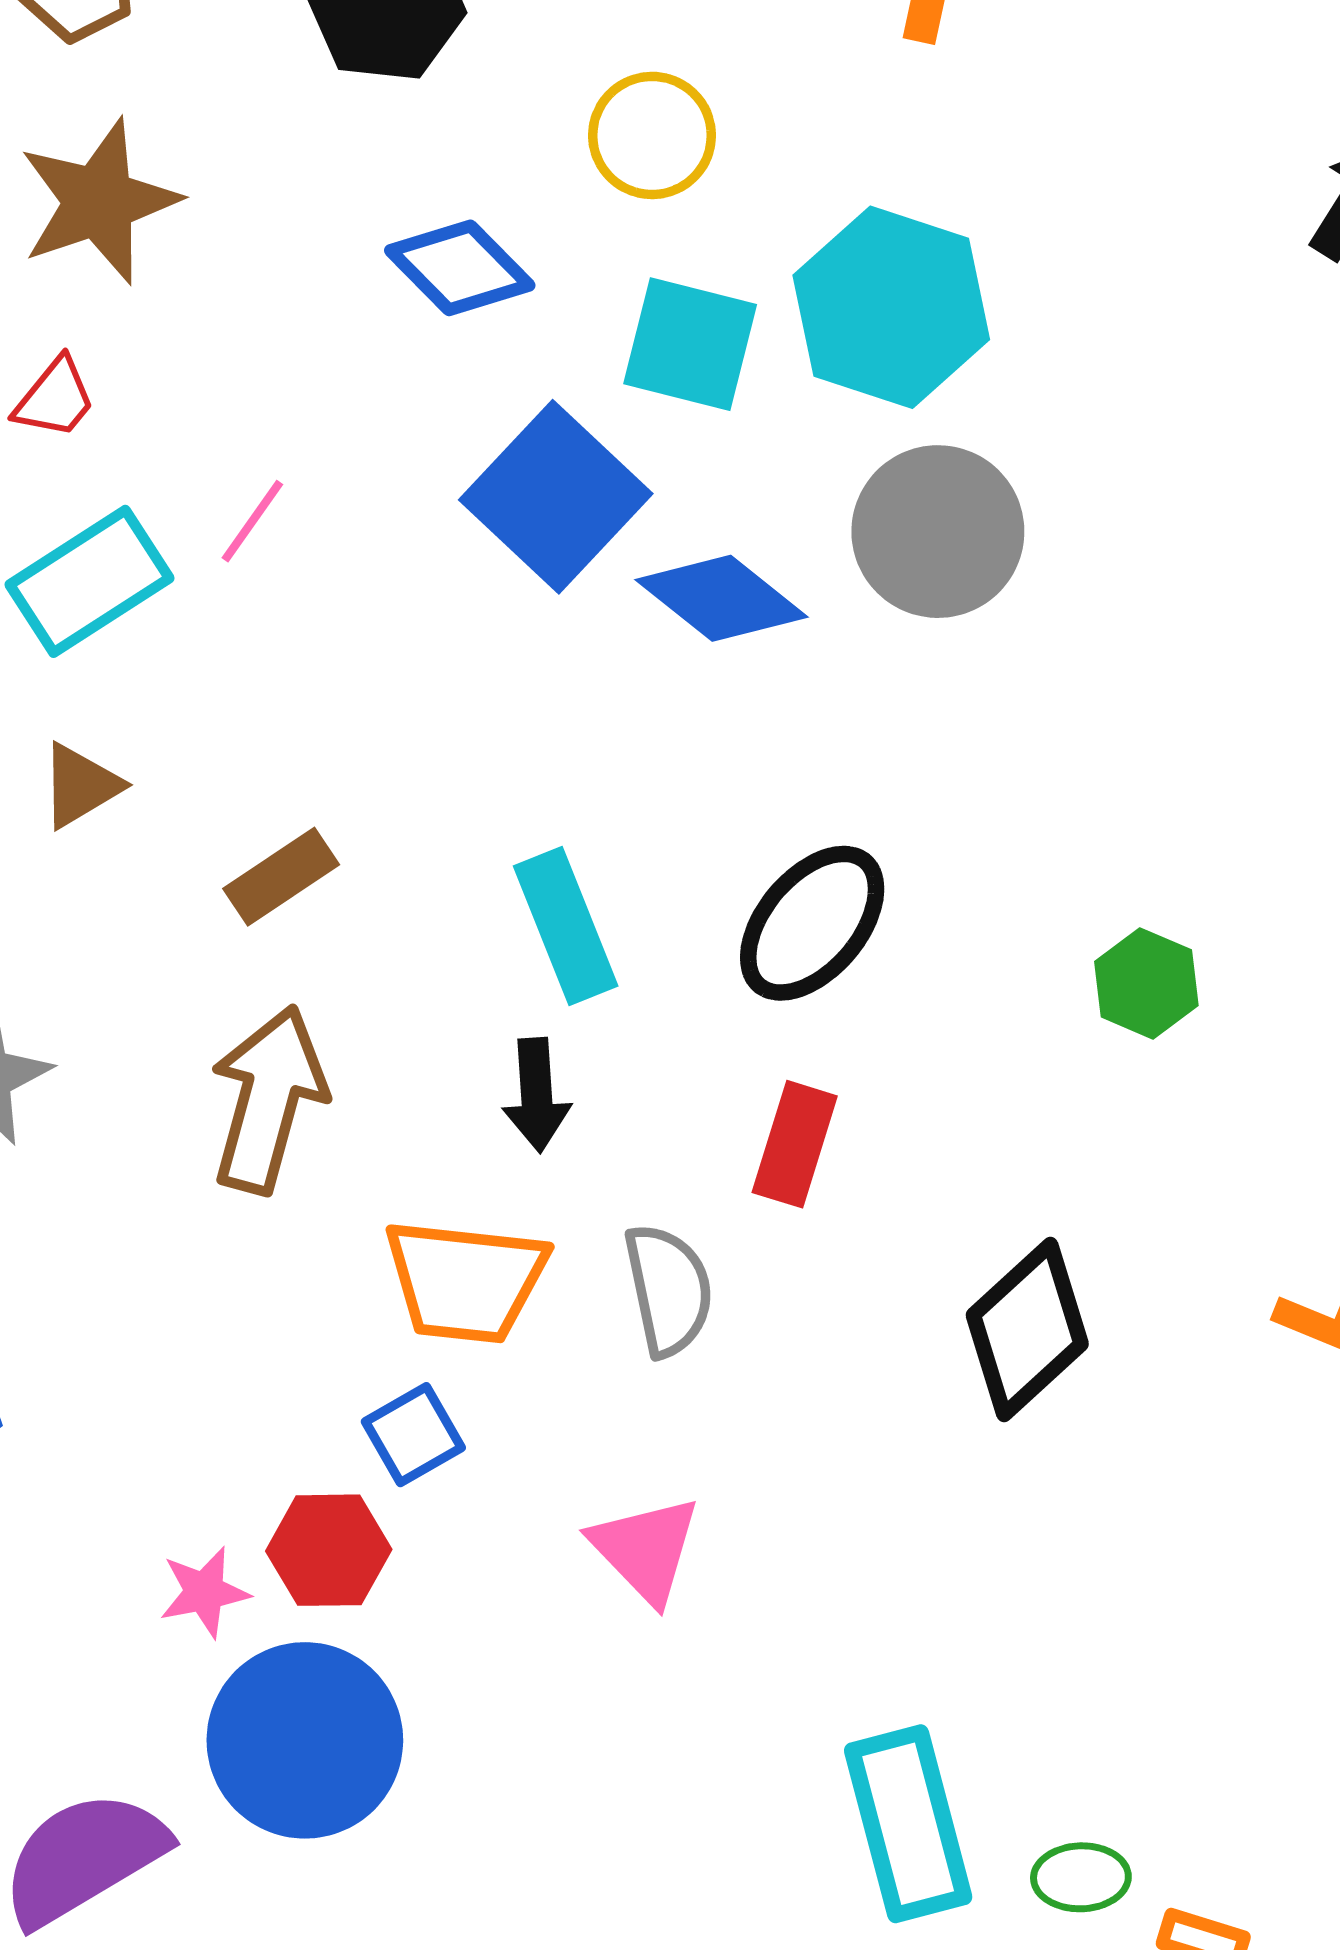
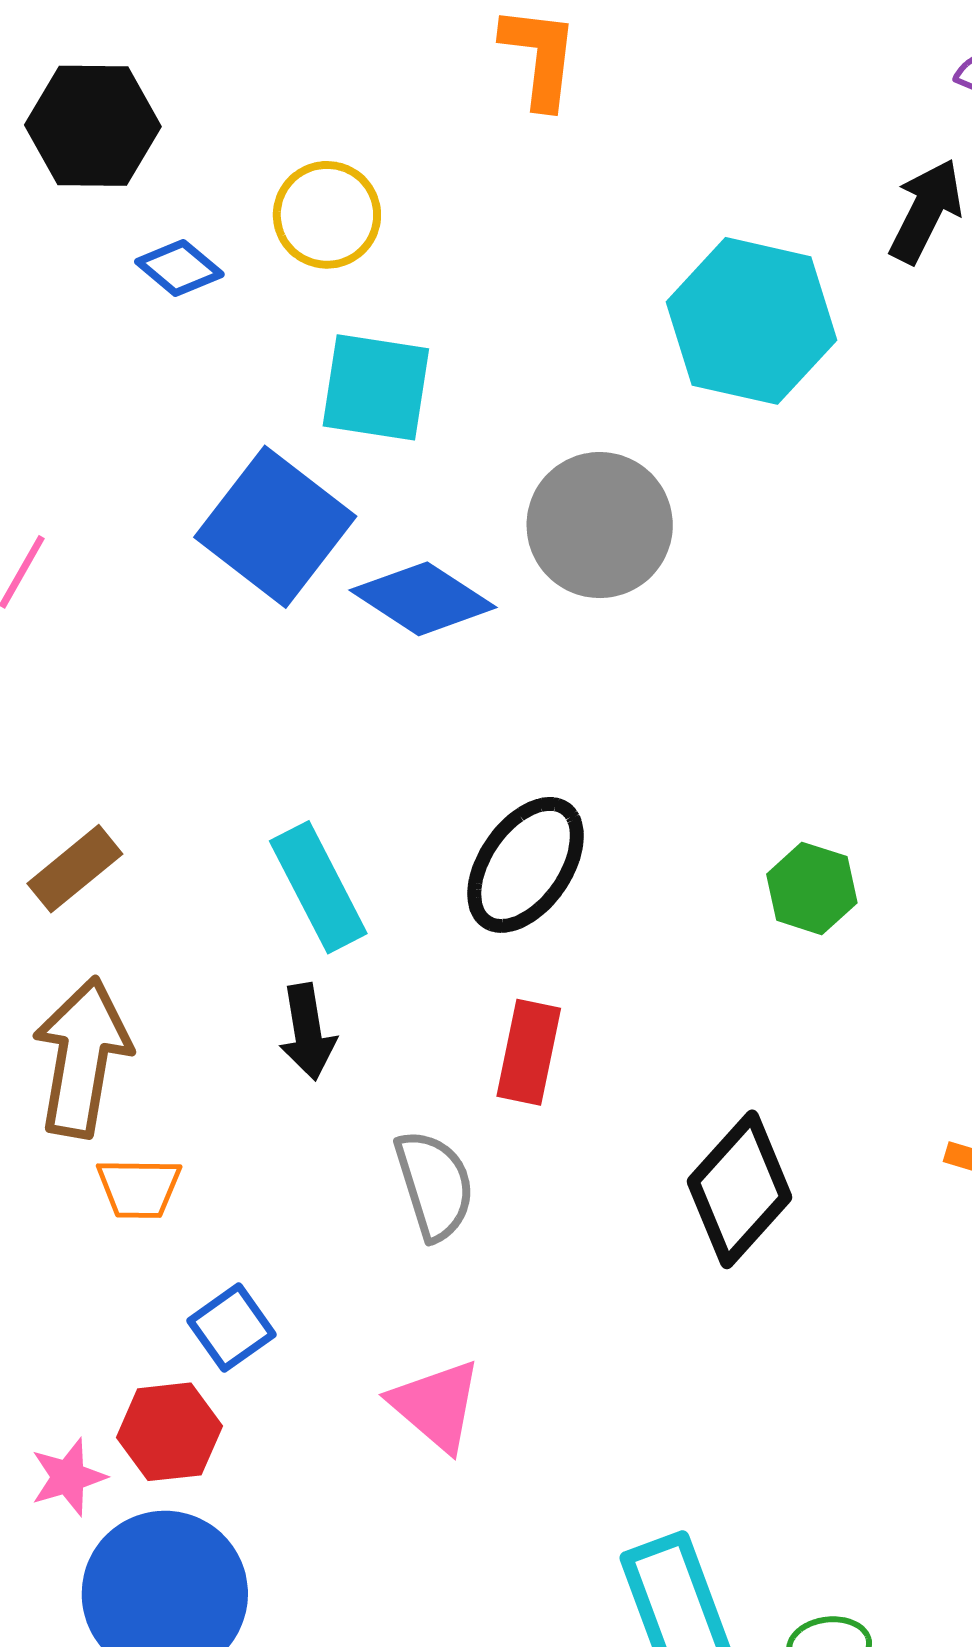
blue diamond: (460, 268) -> (179, 268), moved, size x0.7
cyan hexagon: (891, 307) -> (751, 321), moved
orange trapezoid: (465, 1281) -> (139, 1188), moved, size x0.6

